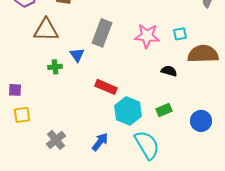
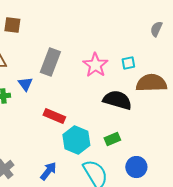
pink star: (147, 36) -> (95, 65), turned 30
black semicircle: (169, 71) -> (117, 100), size x1.8
blue circle: (201, 121) -> (136, 167), moved

